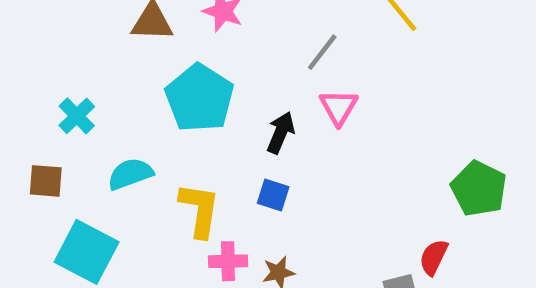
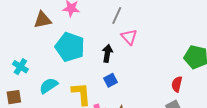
blue square: (273, 195) -> (110, 80), turned -32
red semicircle: (434, 257) -> (177, 84), moved

